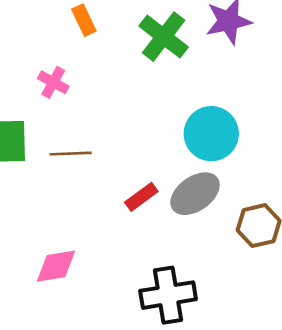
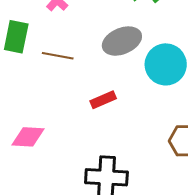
gray ellipse: (195, 194) -> (122, 41), moved

